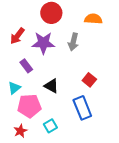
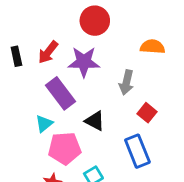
orange semicircle: (93, 19) -> (153, 47), moved
gray arrow: (73, 42) -> (126, 82), moved
purple rectangle: (26, 66) -> (60, 93), size x1.6

